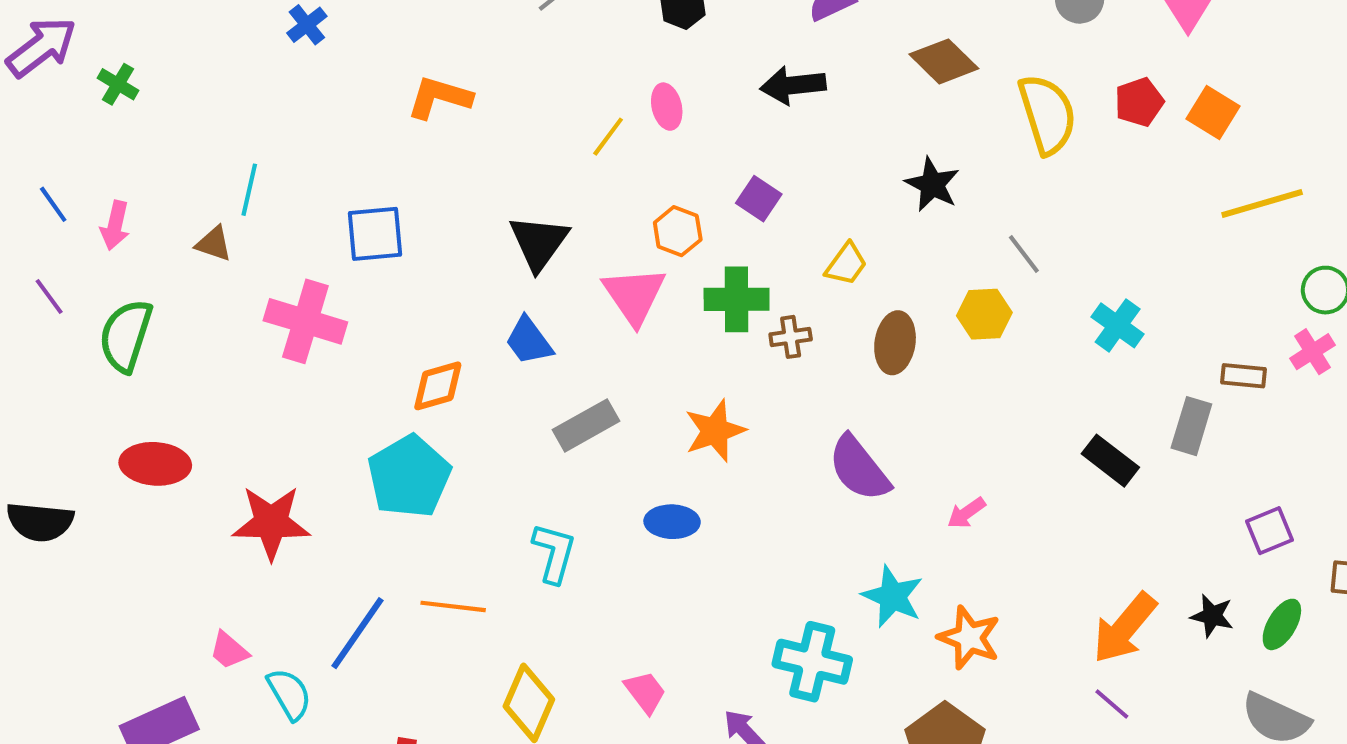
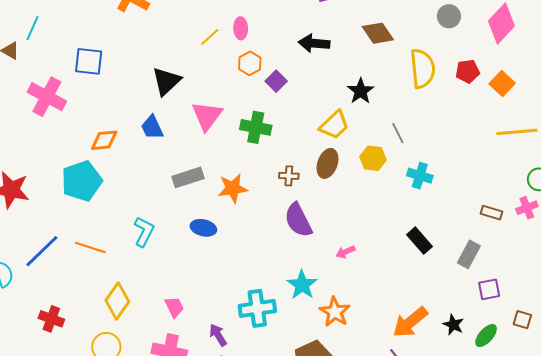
black arrow: (793, 85) -> (314, 43), moved
orange hexagon: (678, 231) -> (250, 63), moved
yellow trapezoid: (846, 264) -> (334, 125), moved, size x1.4
cyan cross: (1118, 325) -> (420, 176), moved, turned -30
brown cross: (791, 337) -> (289, 176), moved
gray rectangle: (586, 425) -> (188, 177), moved
gray rectangle: (1191, 426) -> (469, 254), moved
cyan cross: (812, 662) -> (257, 308), turned -33

